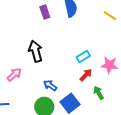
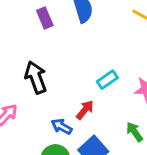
red arrow: (86, 75) -> (85, 110), moved

